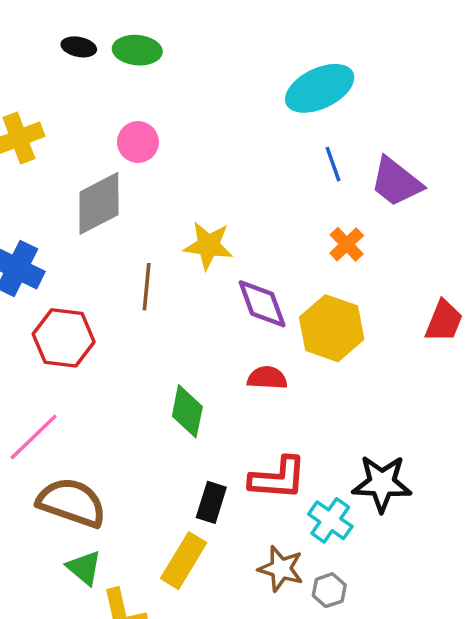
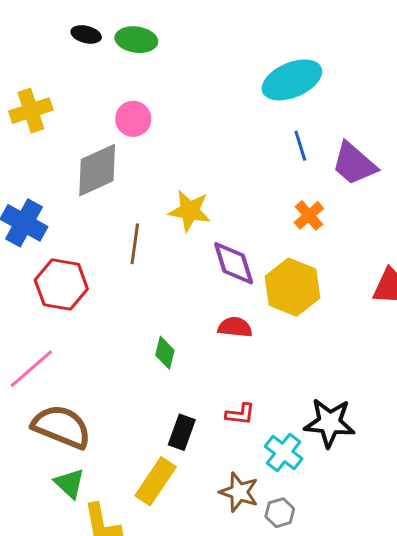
green diamond: (187, 411) -> (165, 353), size x0.7
red L-shape: (278, 478) -> (240, 414), size x0.6

